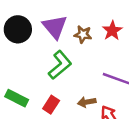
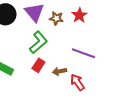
red rectangle: (51, 105) -> (38, 65), moved

